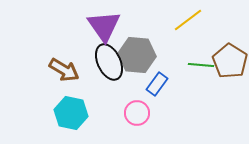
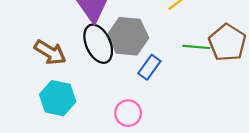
pink circle: (137, 113) -> (128, 113), moved

